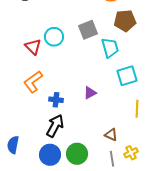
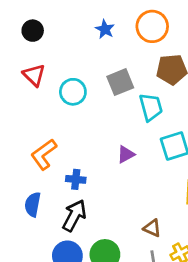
red triangle: (33, 47) -> (34, 75), moved
purple triangle: (90, 93) -> (126, 154), moved
blue semicircle: (13, 145) -> (33, 204), moved

